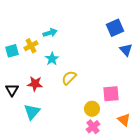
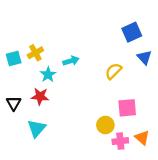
cyan arrow: (50, 33) -> (71, 61), moved
cyan star: (52, 59) -> (48, 75), moved
yellow semicircle: (69, 78) -> (113, 71), moved
pink cross: (93, 127) -> (120, 141), moved, turned 32

